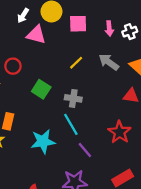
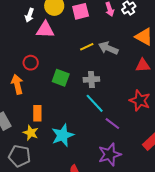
gray arrow: (109, 62) -> (108, 48), moved
yellow line: (76, 63) -> (87, 47), turned 32
cyan star: (43, 141) -> (63, 135), moved

